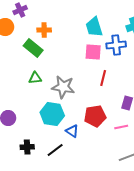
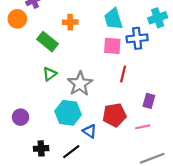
orange cross: (44, 30) -> (70, 22), moved
green triangle: (35, 78) -> (50, 74), turned -32
gray star: (63, 87) -> (80, 84), turned 30

